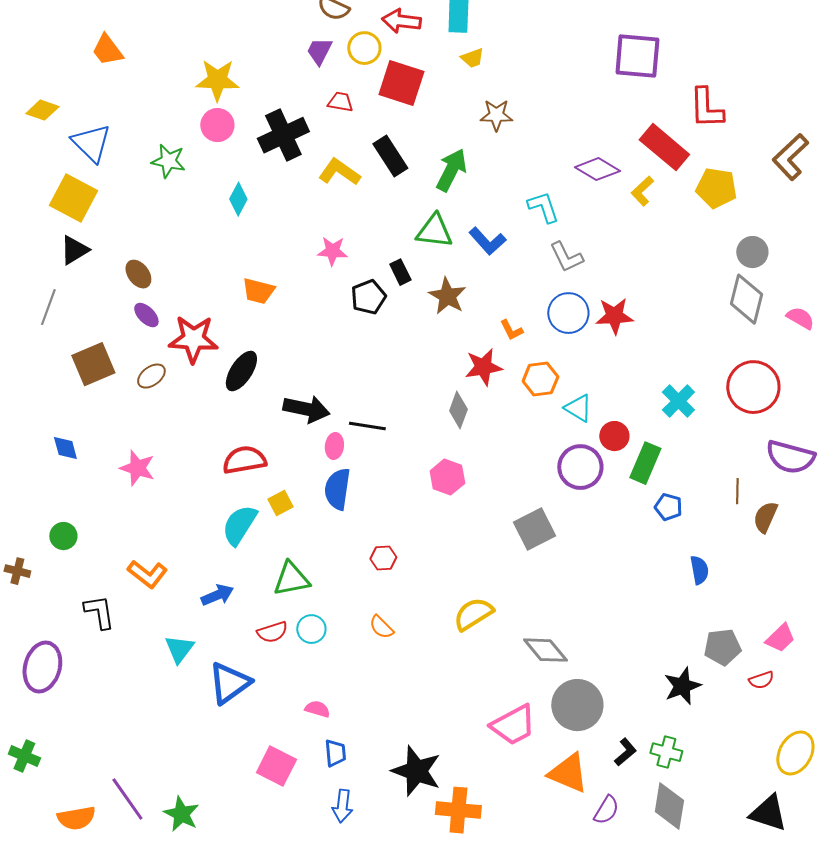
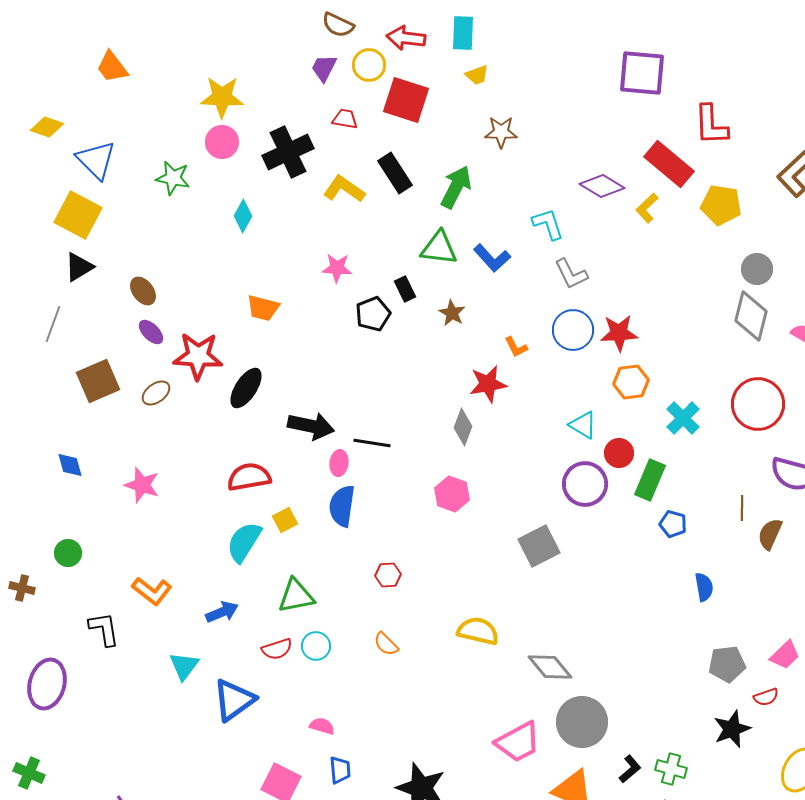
brown star: (447, 296) -> (452, 313), size x0.7
orange hexagon: (540, 379) -> (631, 382), moved
yellow semicircle: (473, 614) -> (478, 631), turned 45
black star: (682, 686) -> (732, 729), moved

